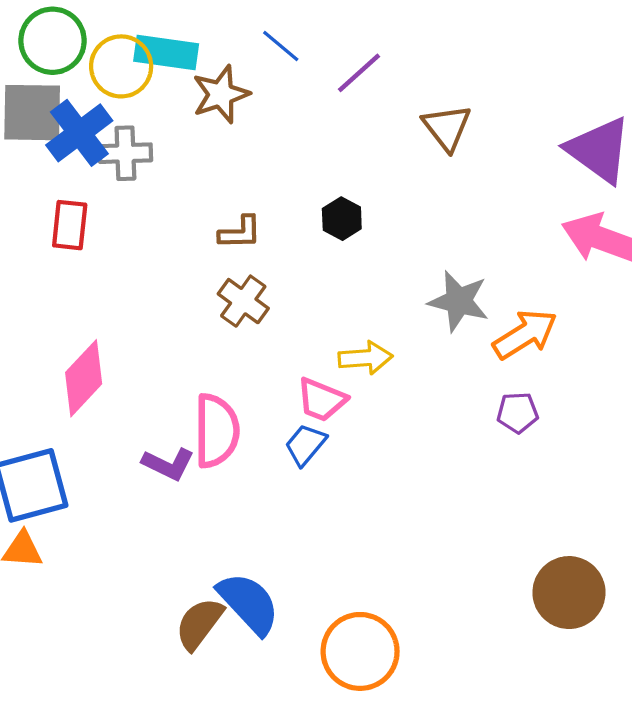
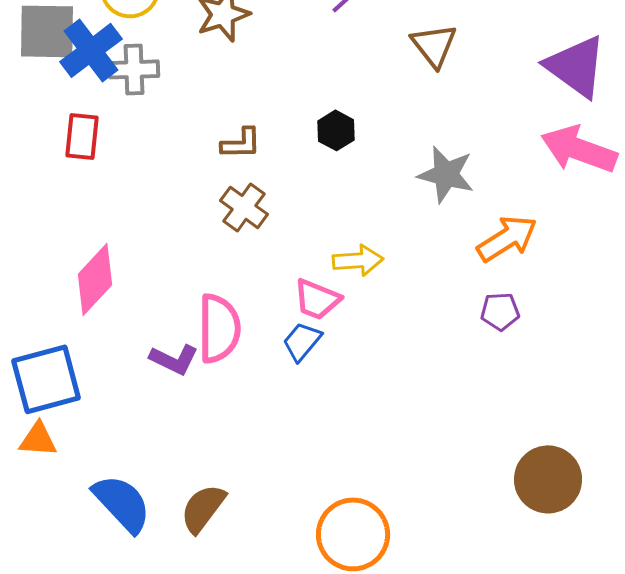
gray star: (459, 301) -> (446, 174), moved
blue semicircle: (249, 603) -> (122, 503), moved

